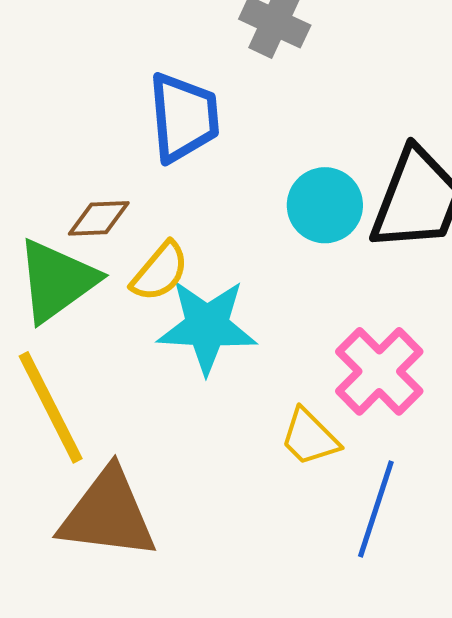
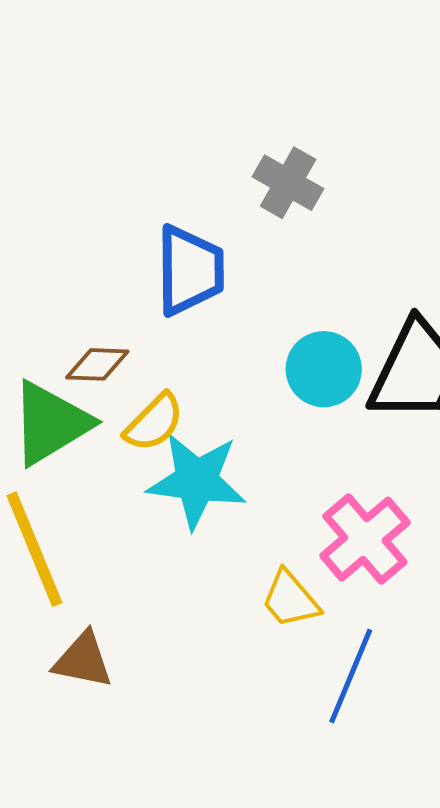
brown triangle: (108, 514) -> (83, 660), size x0.6

